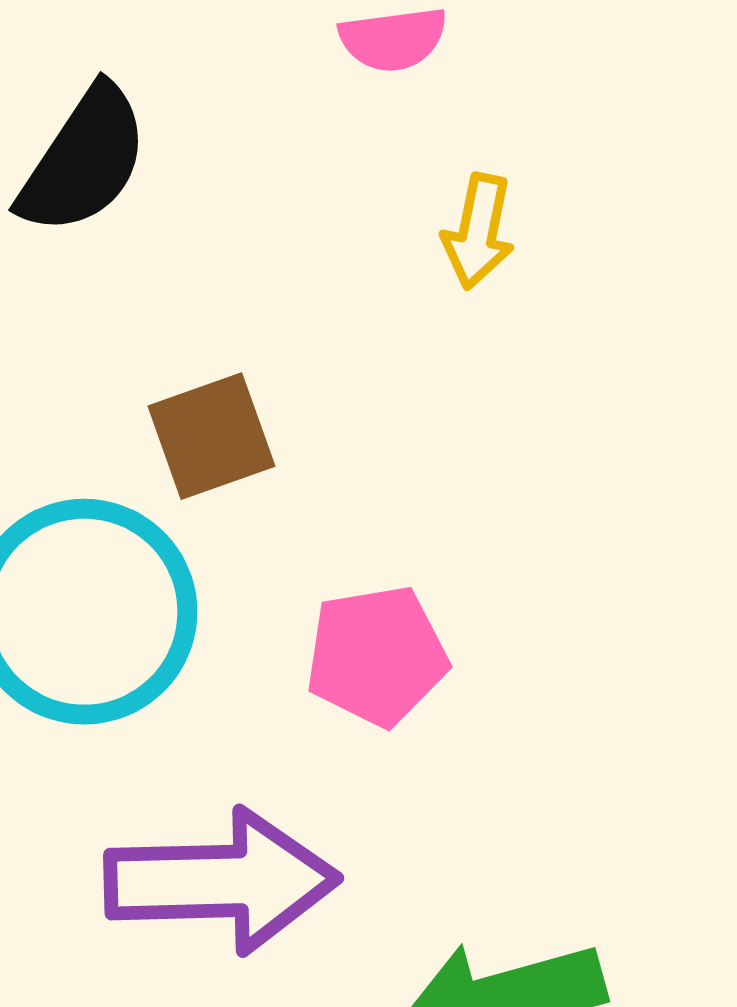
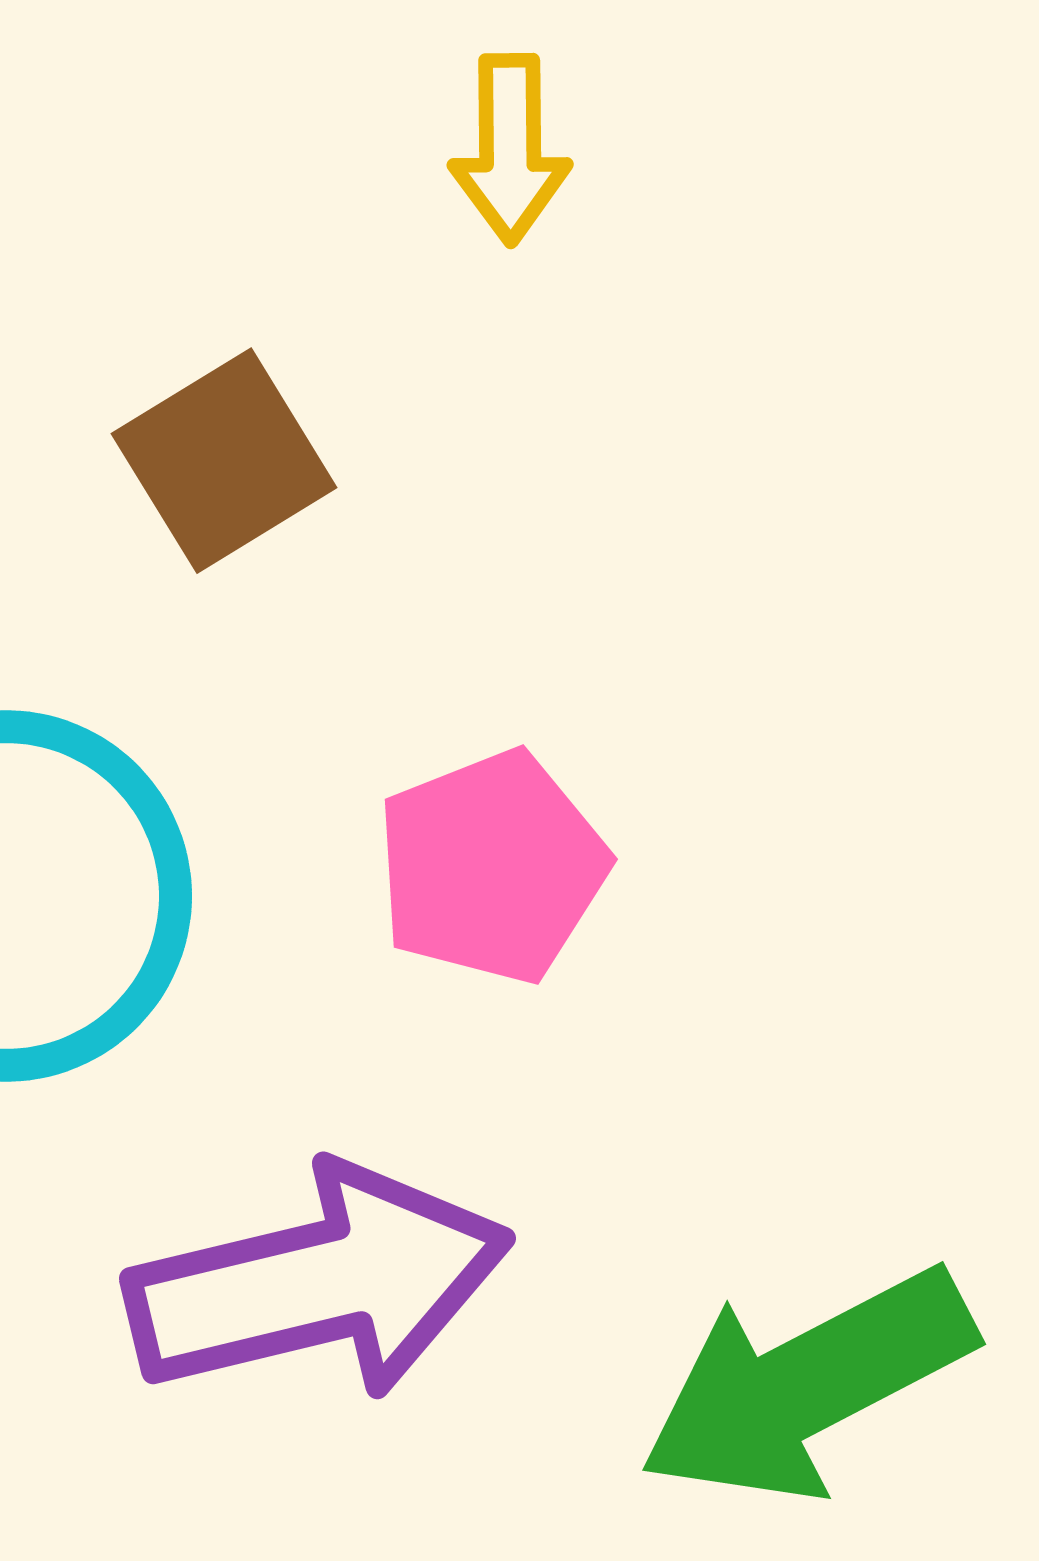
brown square: (211, 436) -> (224, 461), moved

